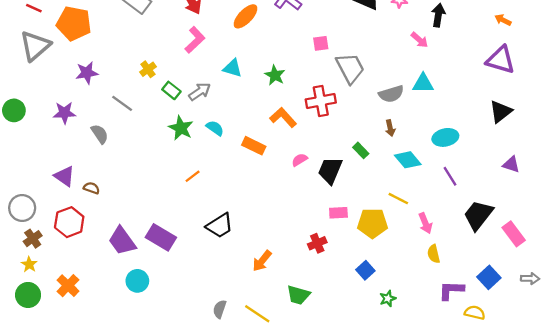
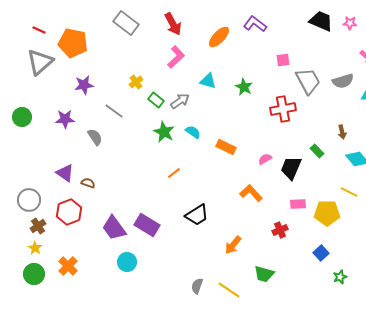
gray semicircle: (391, 94) -> (343, 81), moved
orange L-shape: (283, 117) -> (251, 193), moved

